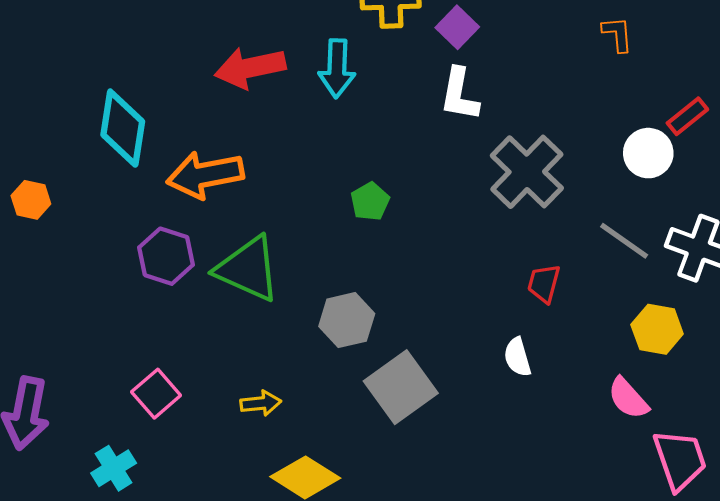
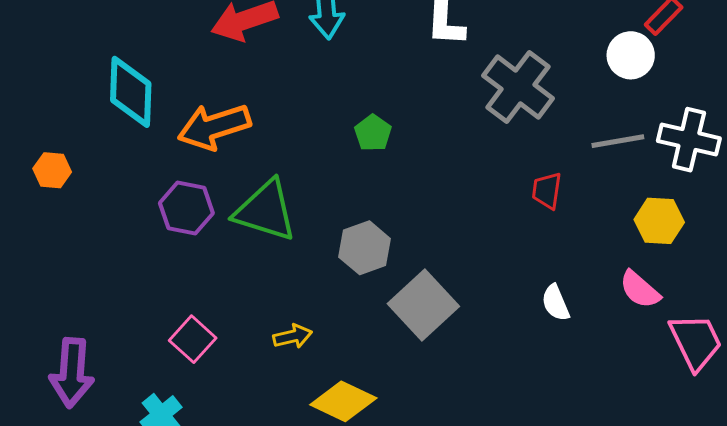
gray line: (624, 241) -> (618, 141), turned -38
white semicircle: (517, 357) -> (555, 303), moved

